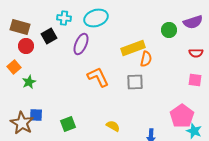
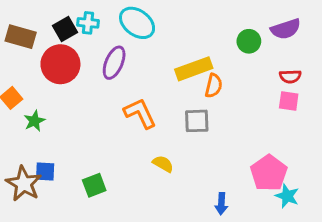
cyan ellipse: (96, 18) -> (137, 23), turned 55
black square: (49, 36) -> (65, 29), moved
red circle: (26, 46) -> (60, 64), moved, size x1.6
pink square: (195, 80) -> (289, 101), moved
yellow semicircle: (113, 126) -> (163, 164), moved

